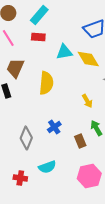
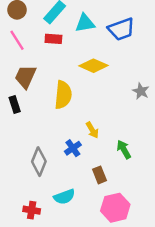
cyan triangle: (64, 52) -> (85, 23), moved
yellow diamond: (88, 59) -> (93, 66), moved, turned -35
yellow arrow: (87, 101) -> (92, 130), moved
brown rectangle: (80, 141) -> (100, 175), moved

